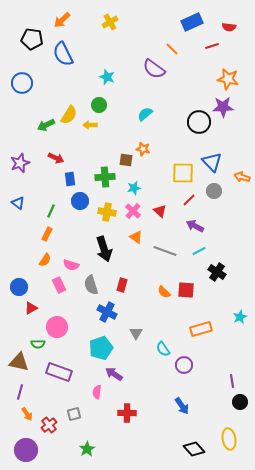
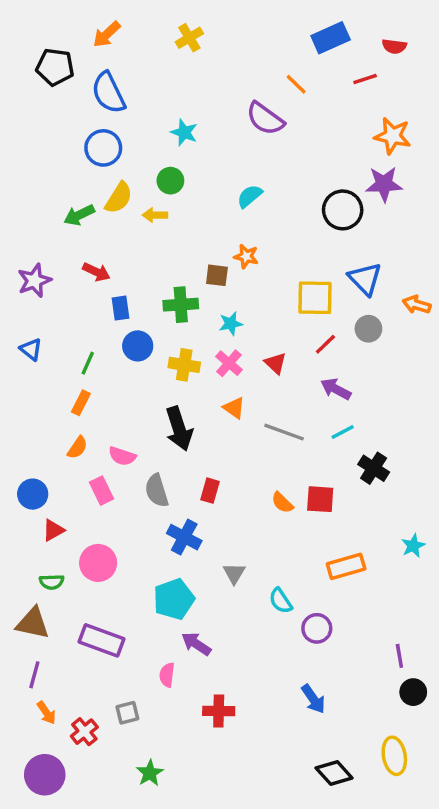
blue circle: (22, 83) -> (103, 148), moved
green semicircle: (38, 344) -> (52, 582), moved

